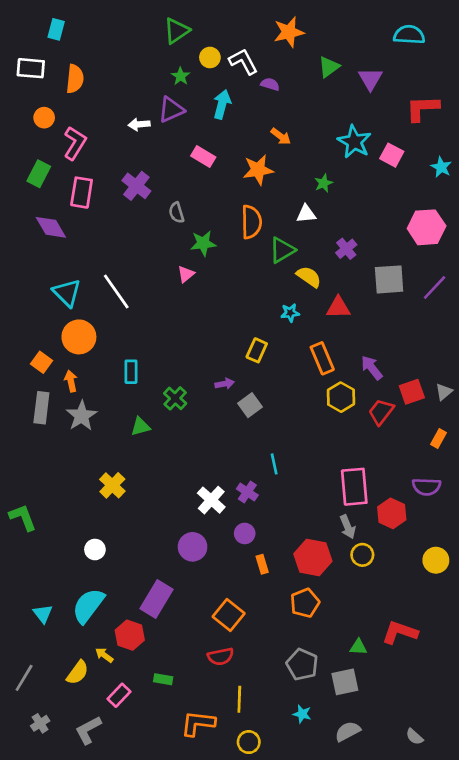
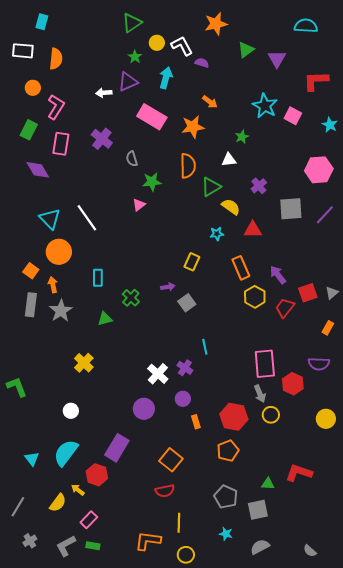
pink rectangle: (203, 156) -> (152, 117), size x1.6
green rectangle: (163, 679) -> (93, 546), moved

